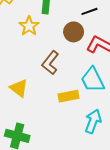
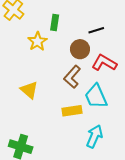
brown L-shape: (50, 63) -> (72, 77), moved
yellow triangle: (19, 88) -> (29, 90), moved

